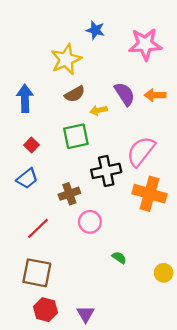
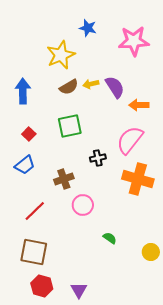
orange arrow: (155, 95) -> (139, 105), moved
yellow arrow: (99, 110) -> (91, 84), moved
black cross: (106, 171) -> (98, 158), size x0.6

